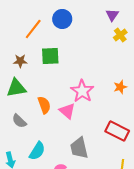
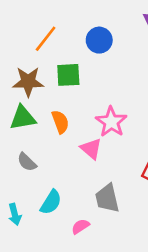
blue circle: (62, 19) -> (99, 40), moved
brown star: (20, 61) -> (28, 82), size x1.6
orange semicircle: (44, 105) -> (60, 122), moved

